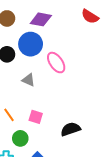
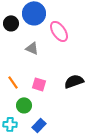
black semicircle: (71, 129) -> (74, 81), moved

